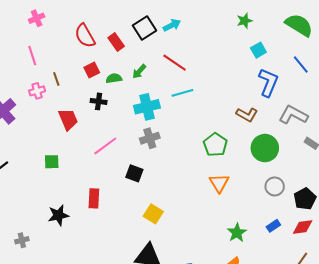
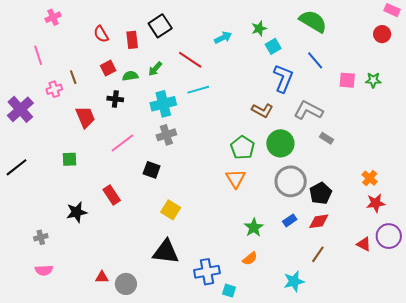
green star: (245, 21) -> (259, 28), moved
cyan arrow: (172, 25) -> (223, 38), moved
red semicircle: (85, 36) -> (101, 34), size x0.7
red rectangle: (116, 42) -> (132, 40), turned 30
pink line: (32, 56) -> (38, 55), moved
green pentagon: (215, 145) -> (242, 148), moved
gray circle: (275, 186) -> (291, 181), size x1.6
red rectangle: (94, 198) -> (112, 195), turned -36

